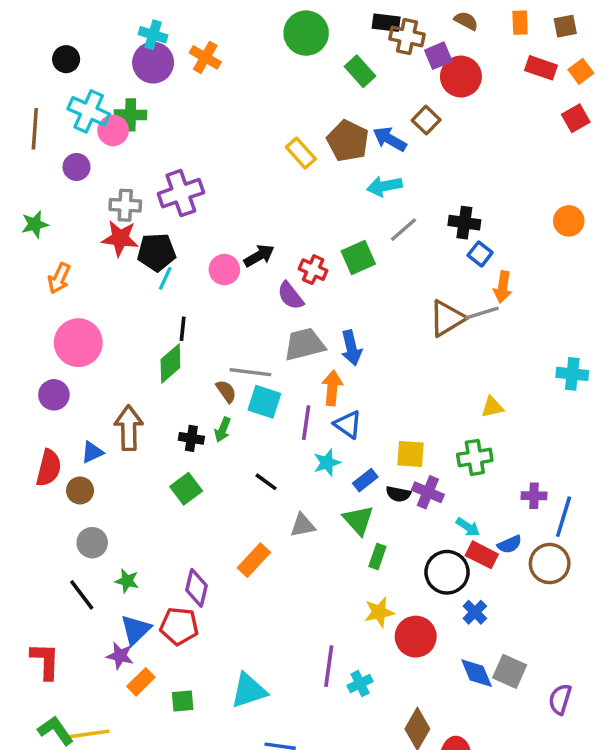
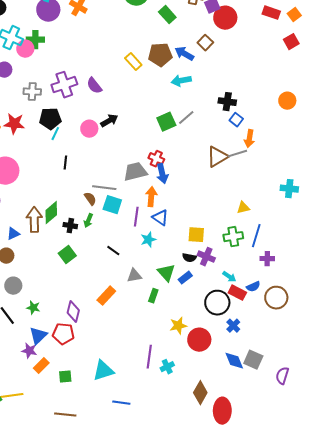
brown pentagon: (348, 141) -> (160, 55), turned -30
gray line: (404, 230) -> (186, 118), moved
red star: (120, 238) -> (14, 124), moved
red cross: (313, 270) -> (156, 159), moved
purple semicircle: (290, 296) -> (94, 86), moved
green diamond: (170, 364) -> (51, 213), moved
blue rectangle: (365, 480) -> (185, 278), moved
blue line: (564, 517) -> (256, 236), moved
green rectangle: (377, 557) -> (153, 296), moved

